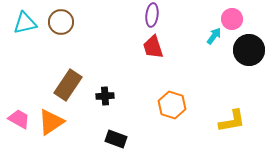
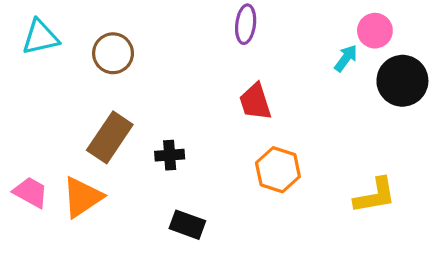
brown circle: (61, 22) -> (113, 53), moved
red trapezoid: (153, 47) -> (255, 102), moved

